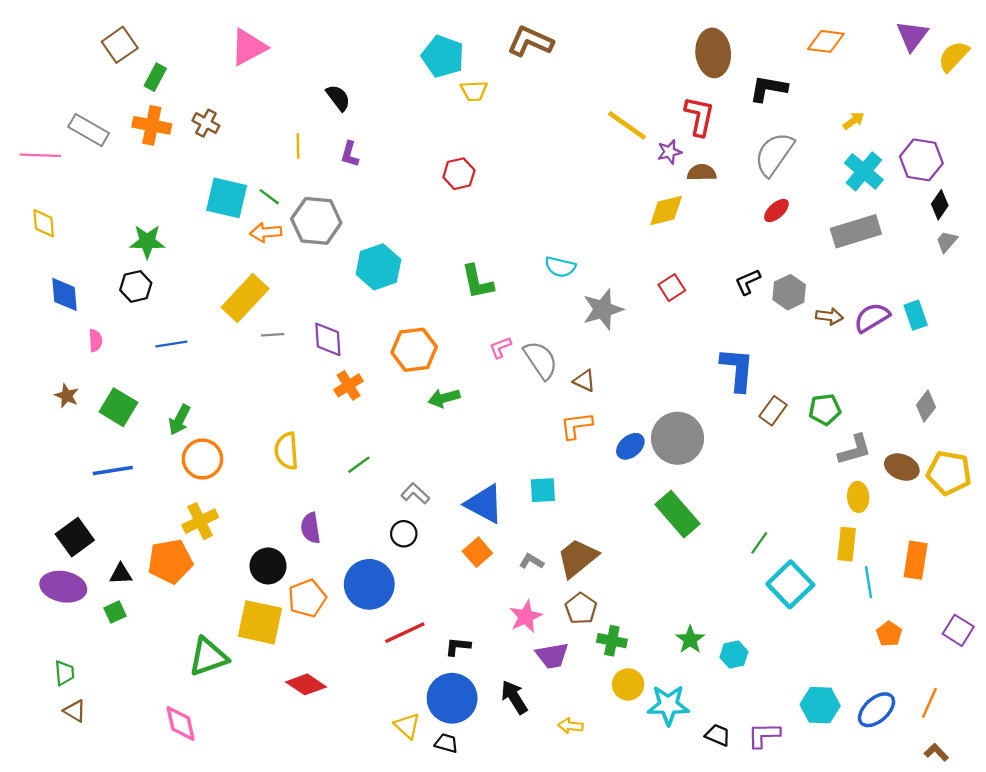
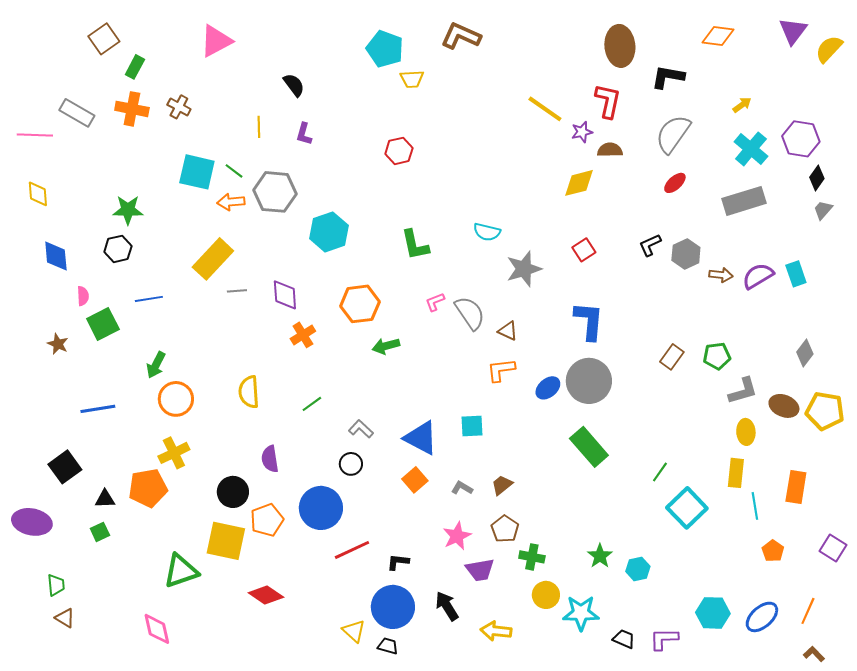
blue L-shape: (737, 369) -> (589, 321), moved
green square: (118, 407) -> (103, 324), moved, turned 32
brown trapezoid: (577, 558) -> (502, 485), size x0.6
purple ellipse: (63, 587) -> (32, 522), moved
yellow arrow: (571, 726) -> (496, 631), size x1.4

